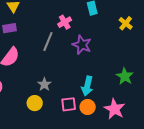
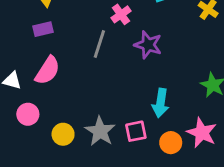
gray star: (44, 84) -> (100, 131), moved, size x1.5
yellow circle: (35, 103) -> (63, 134), moved
orange circle: (88, 107) -> (171, 143), moved

